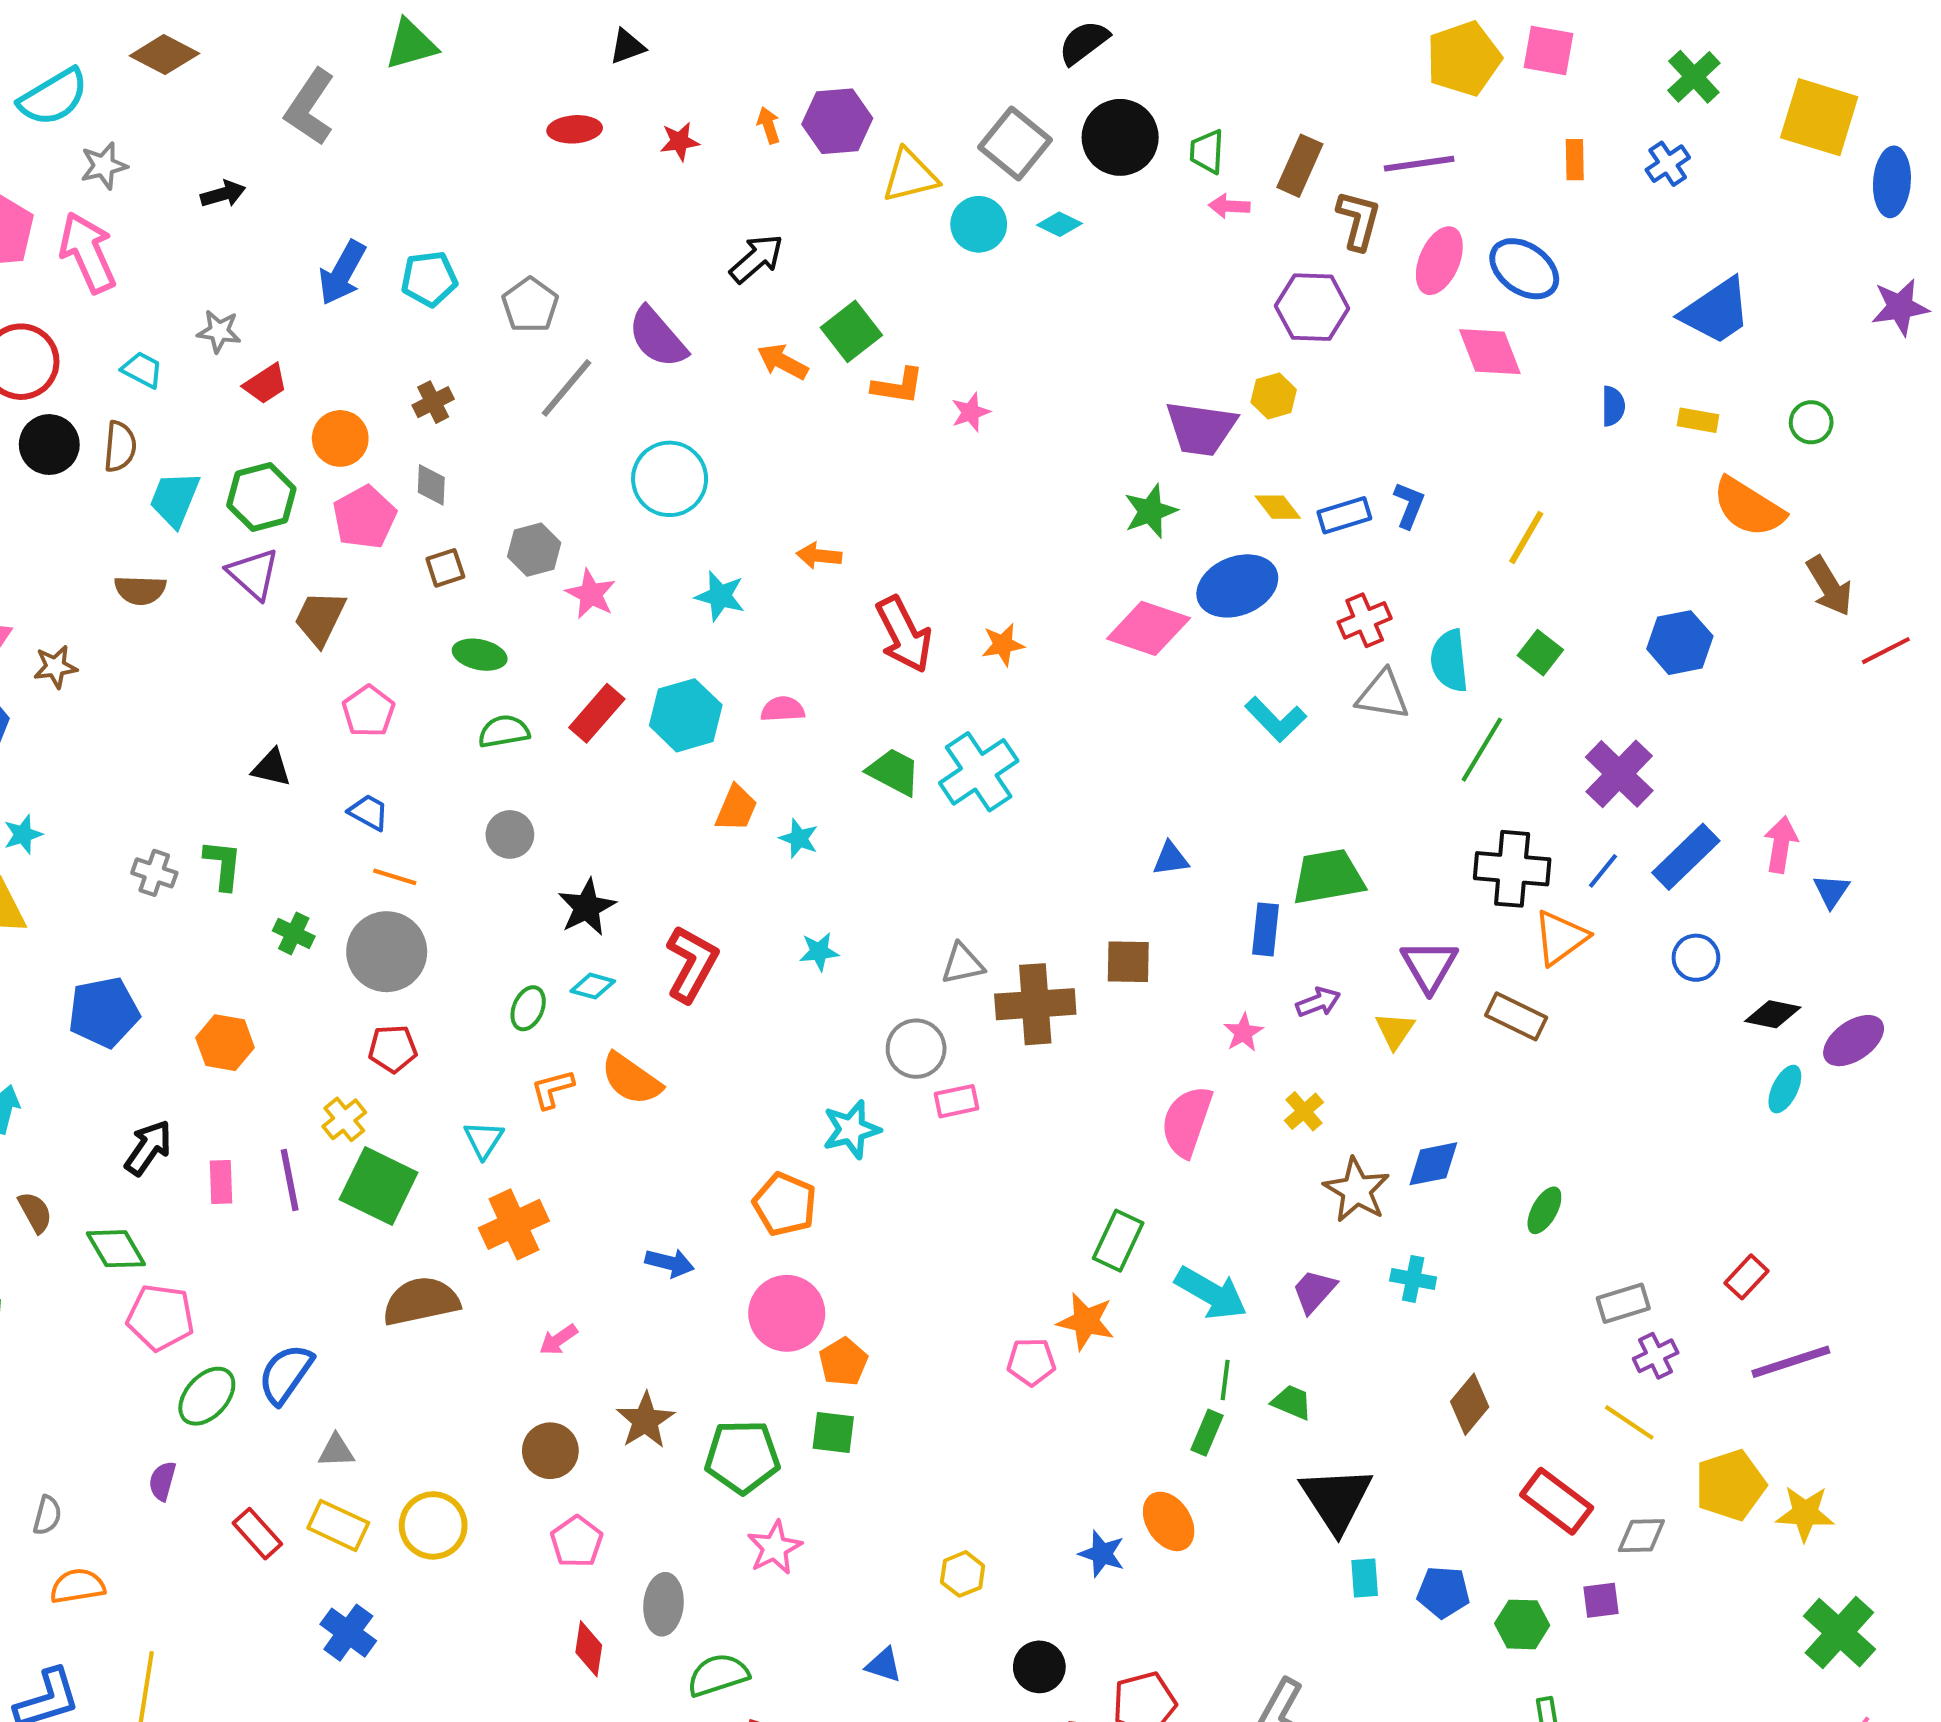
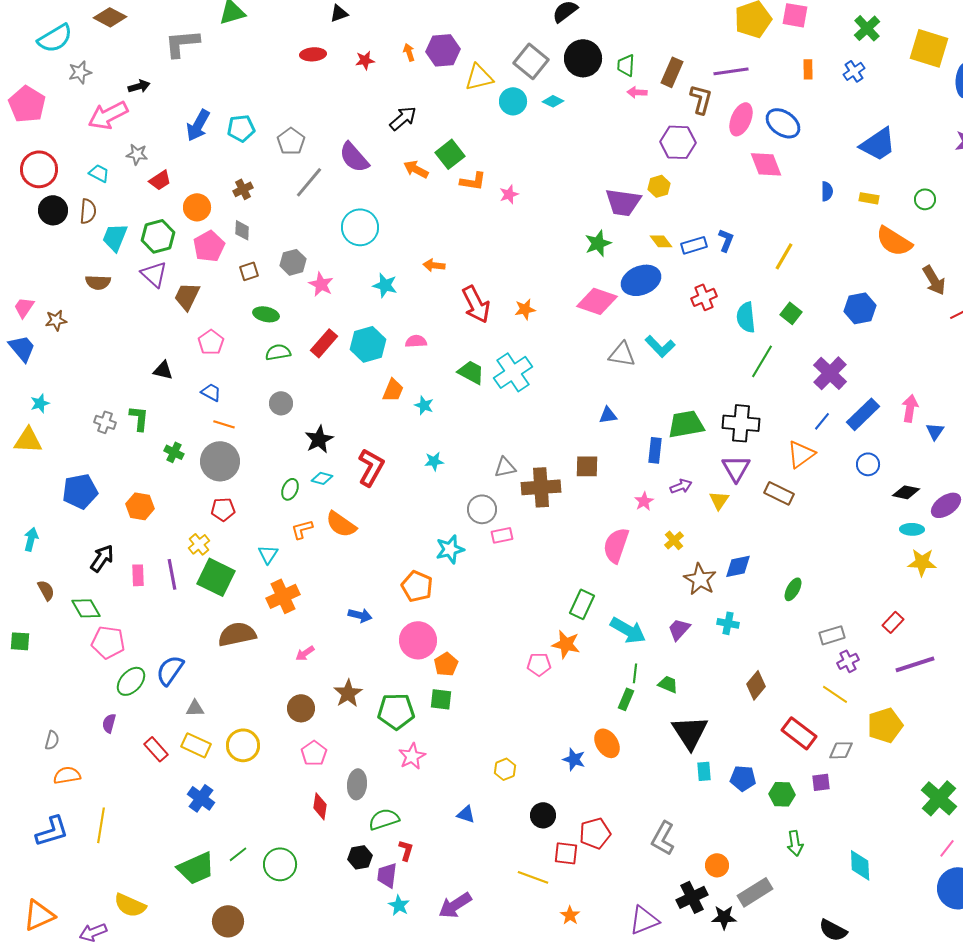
gray L-shape: (310, 107) -> (182, 43), turned 51
pink arrow: (88, 253) -> (108, 115), moved, turned -93
gray triangle: (1383, 695) -> (622, 354), moved
black cross: (1512, 869) -> (741, 423), moved
cyan ellipse: (1785, 1089) -> (912, 529), turned 65
yellow star: (1805, 1513) -> (922, 562), moved

